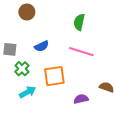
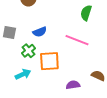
green semicircle: (79, 22) -> (86, 13), moved
green cross: (22, 69) -> (29, 51), moved

